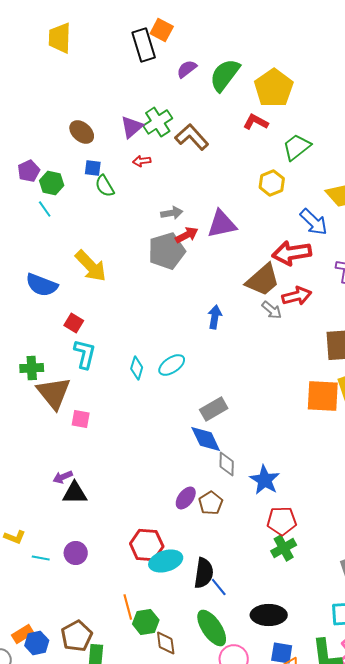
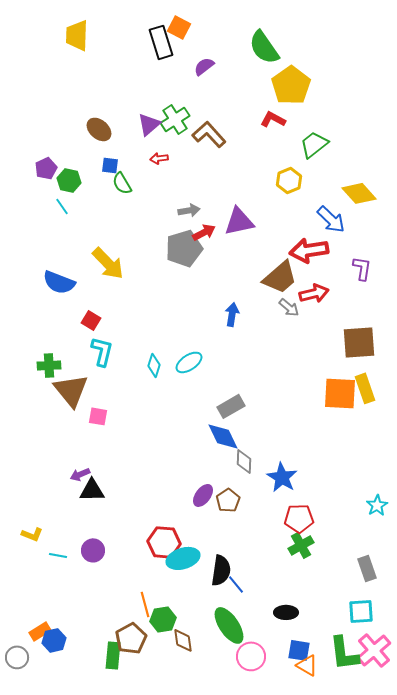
green semicircle: (225, 75) -> (264, 47), moved, turned -72
black ellipse: (269, 615) -> (286, 612), size x0.7
brown pentagon: (77, 636) -> (131, 638), moved

